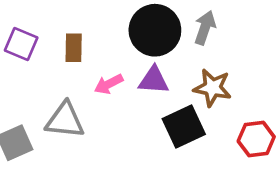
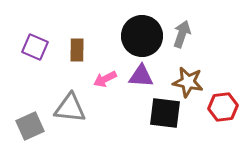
black square: (184, 126) -> (165, 113), turned 32
red hexagon: (256, 139) -> (223, 107), moved

